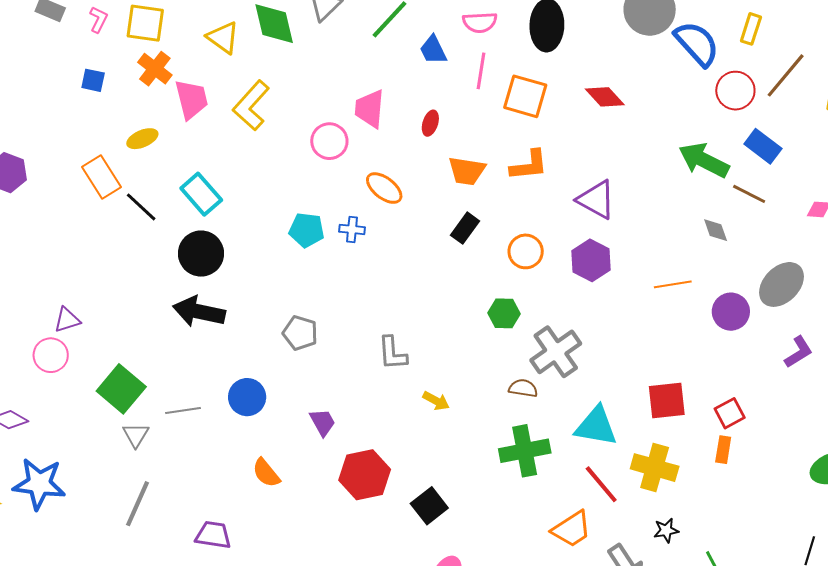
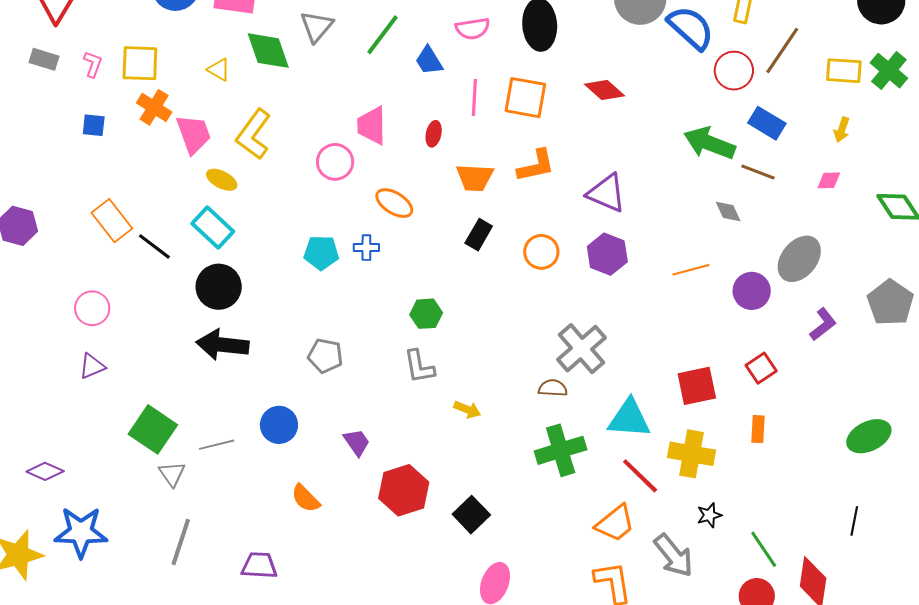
yellow triangle: (223, 38) -> (219, 70), size x0.7
pink line: (481, 71) -> (474, 98), moved
yellow ellipse: (142, 139) -> (222, 180), moved, turned 56
green hexagon: (504, 313) -> (426, 314), moved
pink circle: (51, 355) -> (92, 308), moved
red square: (730, 413) -> (761, 368), moved

